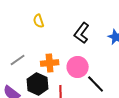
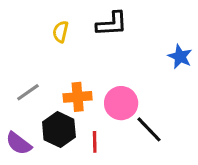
yellow semicircle: (39, 21) -> (61, 32), turned 32
black L-shape: (82, 33) -> (112, 24), moved, turned -130

